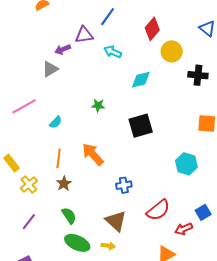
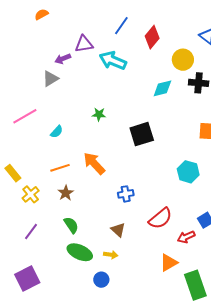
blue line: (108, 17) -> (121, 26), moved
yellow circle: (172, 51) -> (183, 60), moved
cyan arrow: (113, 52) -> (113, 61), size x1.5
cyan diamond: (141, 80) -> (162, 88), moved
orange line: (59, 158) -> (60, 168), turned 66
brown triangle: (116, 221) -> (118, 230), size x0.7

